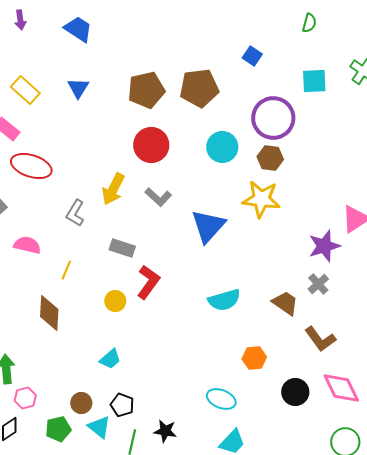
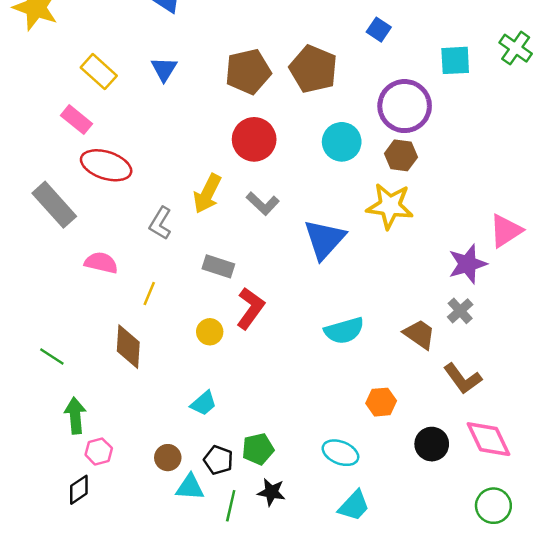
brown pentagon: (199, 88) -> (313, 69), turned 30
cyan triangle: (99, 427) -> (190, 487), turned -35
green pentagon: (58, 429) -> (258, 449), moved

